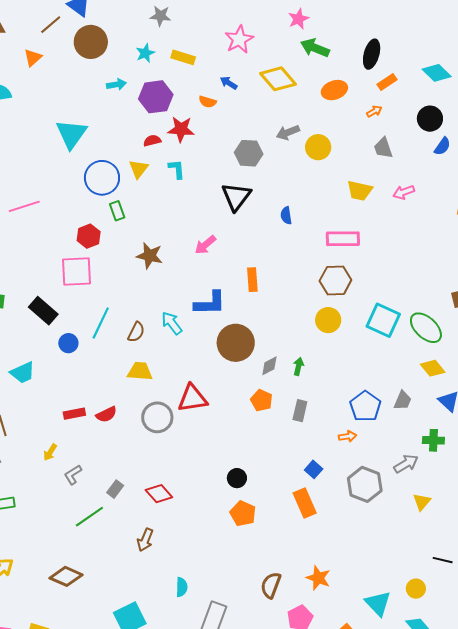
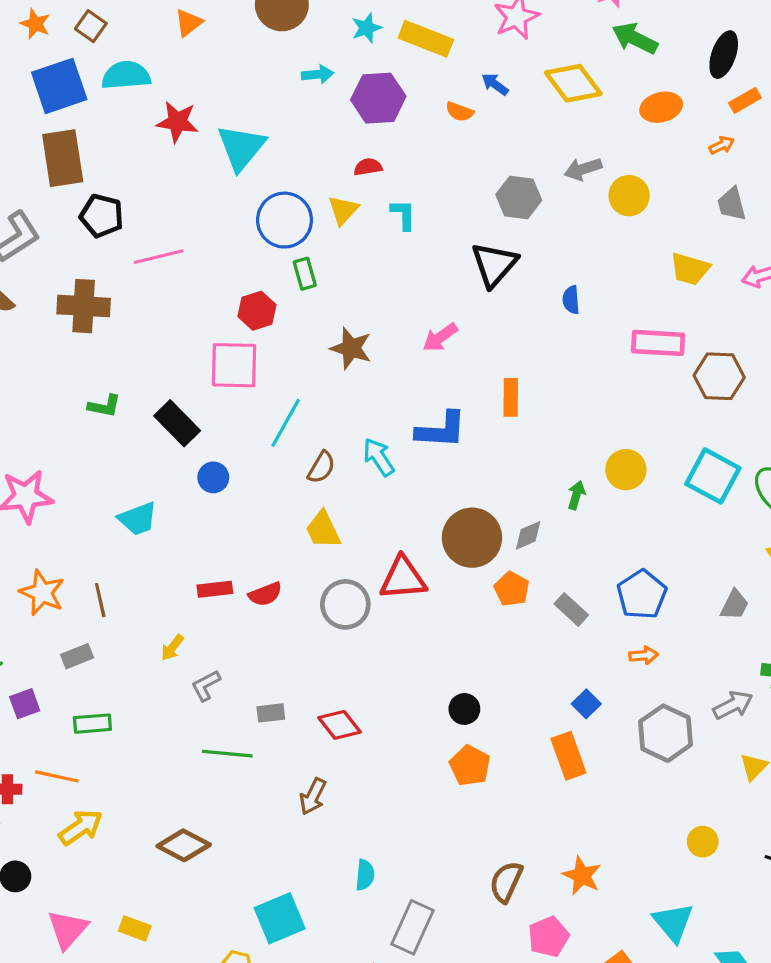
yellow rectangle: (183, 57) -> (426, 39), size x1.4
red star: (181, 129) -> (177, 122), moved
brown hexagon: (335, 280) -> (719, 376), moved
cyan line: (101, 323) -> (286, 423), moved
brown circle: (236, 343) -> (472, 538), moved
green arrow: (298, 366) -> (576, 495), moved
yellow trapezoid: (140, 371) -> (323, 530), turned -124
blue pentagon: (365, 406) -> (642, 595), moved
gray rectangle: (300, 411) -> (571, 609), turned -65
gray rectangle: (115, 489) -> (271, 713), turned 42
green line: (89, 517) -> (227, 754), turned 36
yellow circle: (416, 589) -> (703, 842), moved

